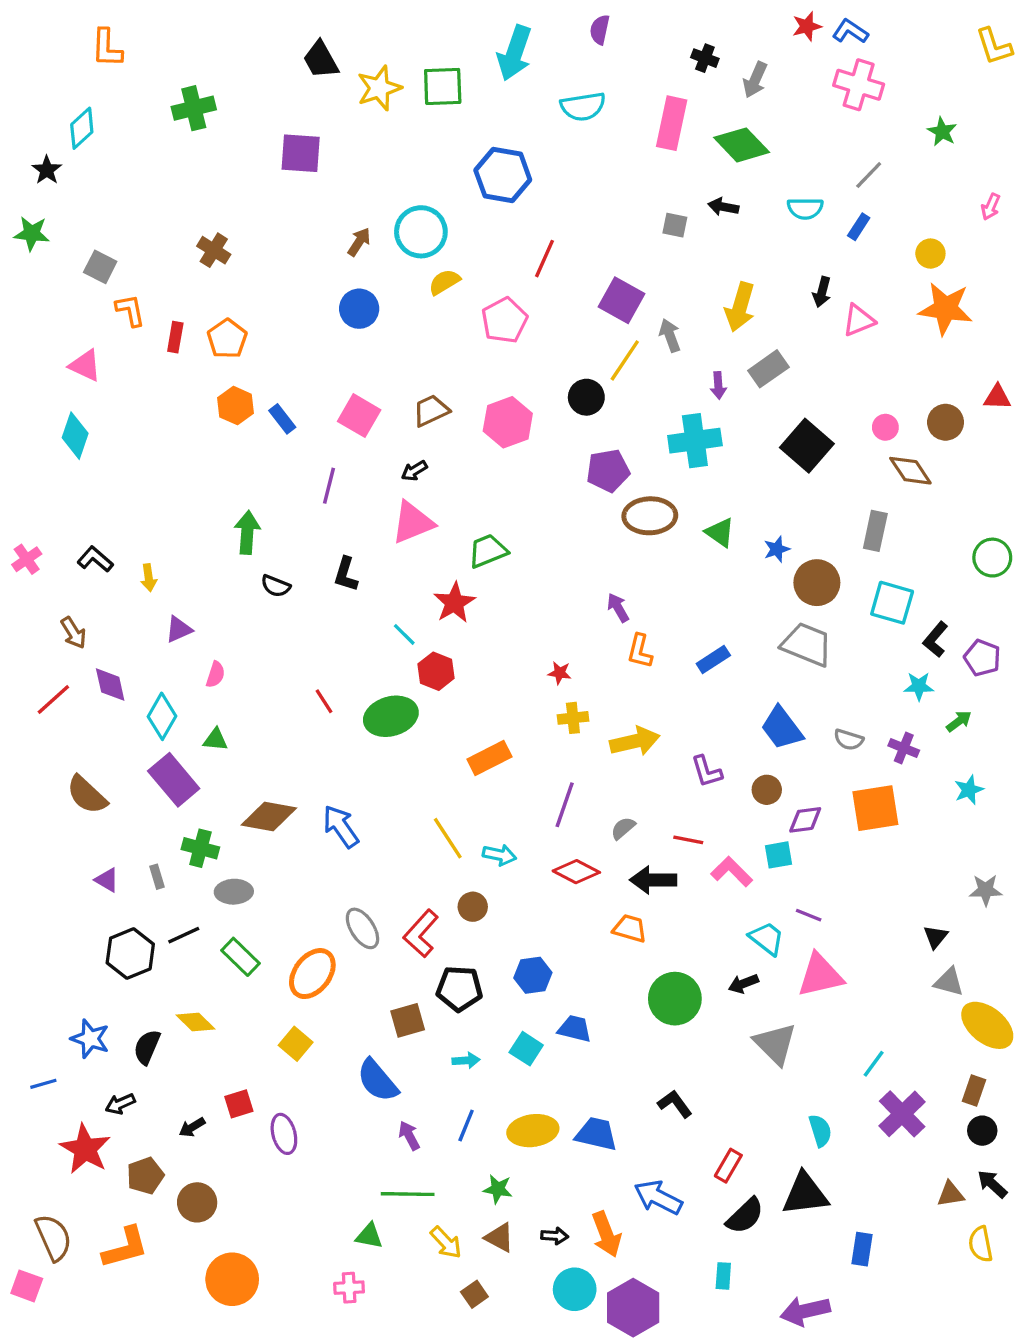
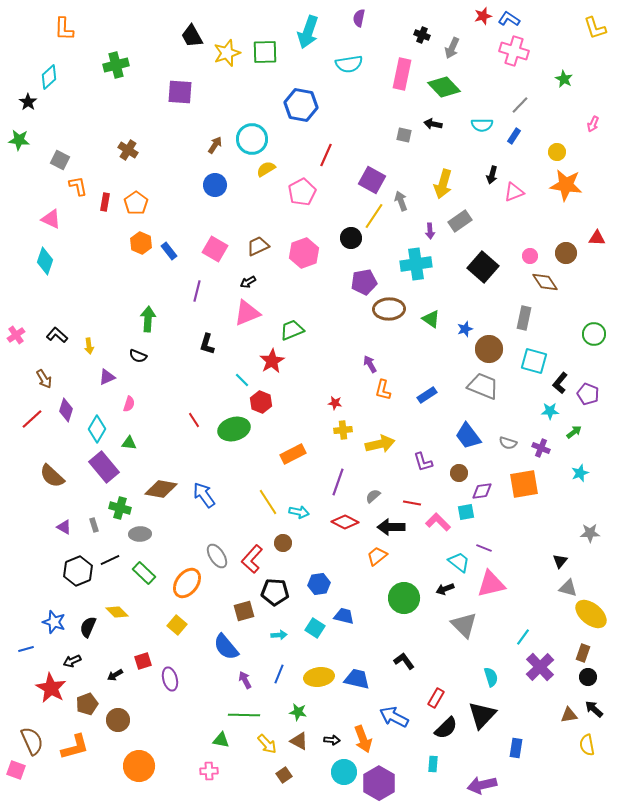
black semicircle: (276, 586) -> (138, 356), moved
purple diamond: (110, 685) -> (66, 410), turned 30
orange trapezoid: (630, 928) -> (377, 556), turned -55
black triangle: (805, 1194) -> (482, 715), turned -40

